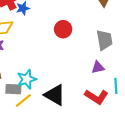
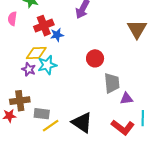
gray trapezoid: (104, 40) -> (112, 83), moved
cyan star: (27, 79) -> (47, 65), moved

